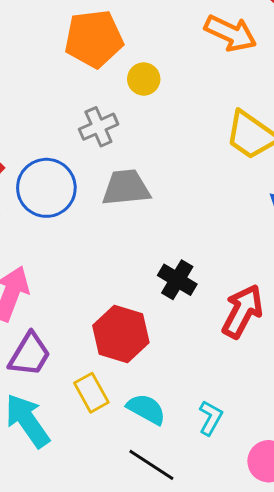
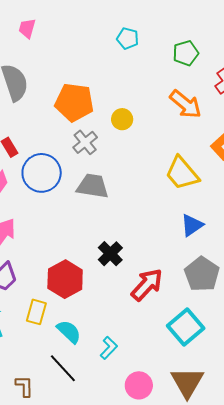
orange pentagon: (94, 39) -> (74, 102), moved
gray cross: (98, 127) -> (85, 142), turned -30
yellow rectangle: (91, 393) -> (36, 312), turned 30

